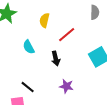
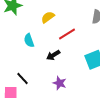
yellow semicircle: (44, 20) -> (48, 17), turned 32
black arrow: (56, 58) -> (53, 55), turned 64

